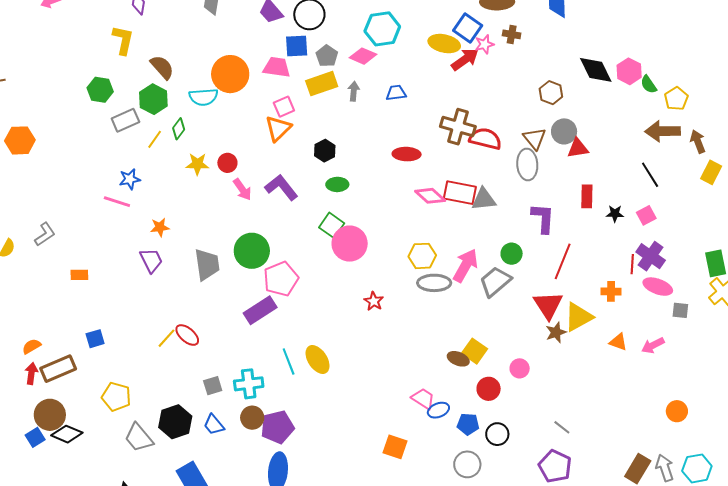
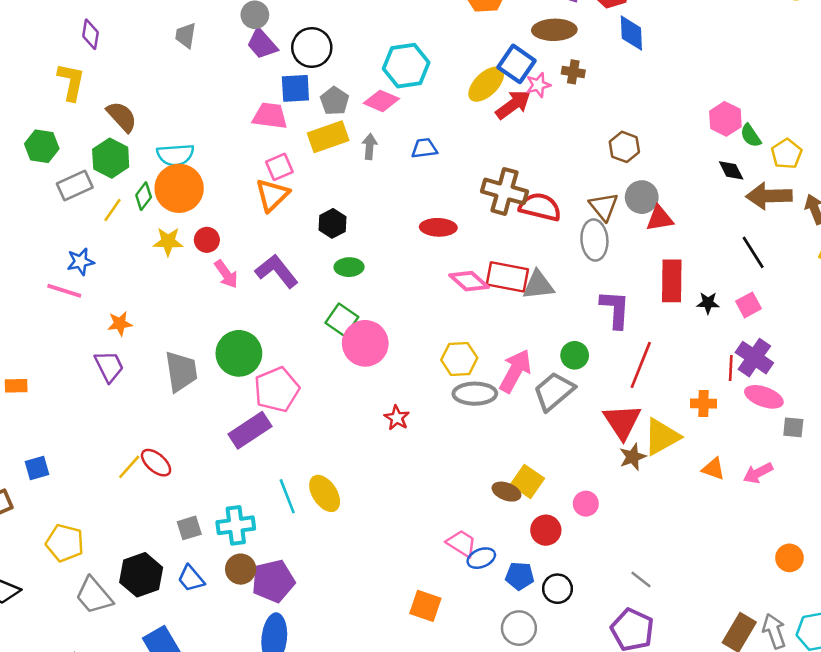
yellow ellipse: (444, 44) -> (486, 84), turned -56
black diamond: (596, 70) -> (731, 170), moved, size x0.6
orange circle: (230, 74) -> (179, 188), moved
red rectangle: (587, 196) -> (672, 281), size x1.4

